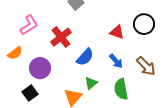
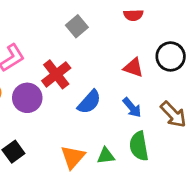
purple circle: (40, 68) -> (27, 98), moved
green triangle: (91, 83) -> (106, 156), moved, turned 32

